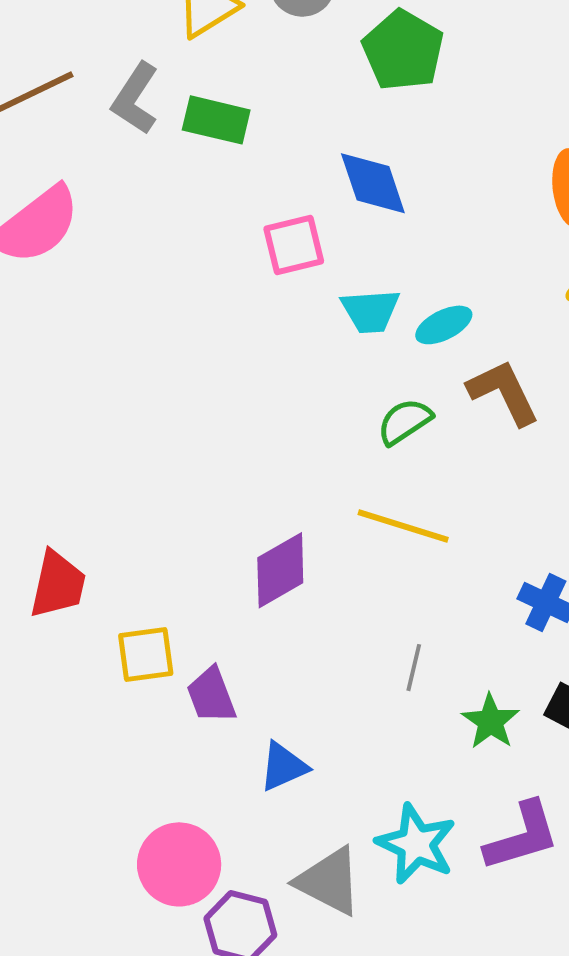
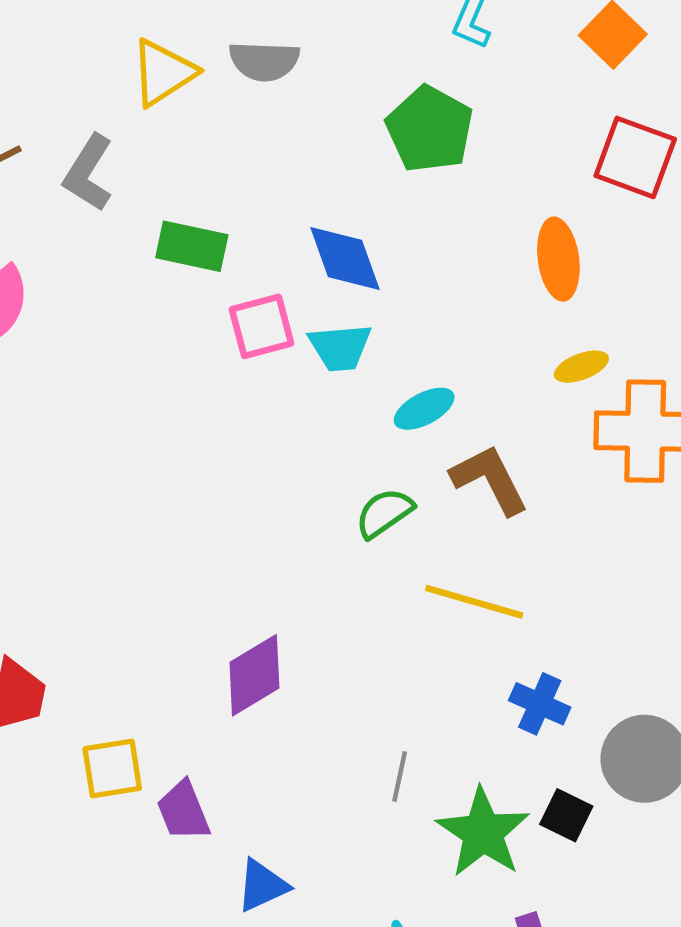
green pentagon: (403, 50) -> (430, 129), moved
green rectangle: (216, 120) -> (192, 246), moved
cyan trapezoid: (370, 311) -> (340, 347), moved
yellow line: (403, 526) -> (474, 602), moved
green star: (490, 721) -> (483, 833), size x1.5

